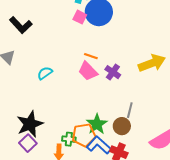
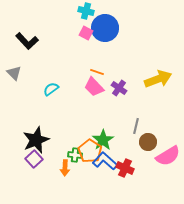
brown circle: (122, 126) -> (148, 142), moved
orange pentagon: (84, 135) -> (90, 151), turned -30

